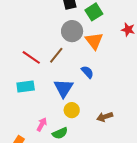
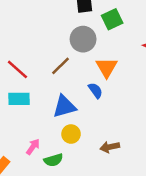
orange triangle: (94, 41) -> (107, 67), moved
red line: (31, 57) -> (17, 69), moved
blue triangle: (64, 88) -> (64, 106), turned 35

